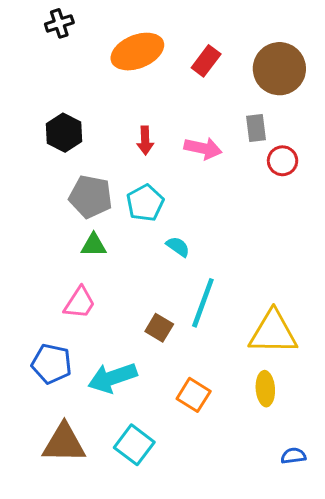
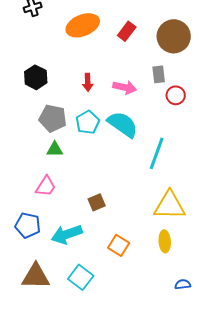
cyan semicircle: (178, 247) -> (123, 124), moved, size x2.0
cyan line: (203, 303) -> (157, 153), moved
brown square: (159, 328) -> (97, 202), turned 36

